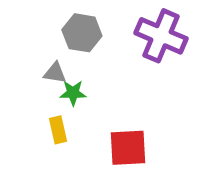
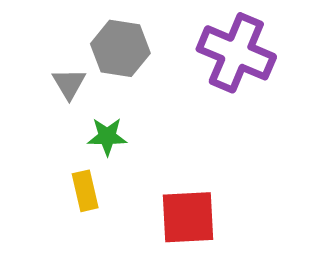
gray triangle: (55, 73) -> (69, 84), moved, turned 50

